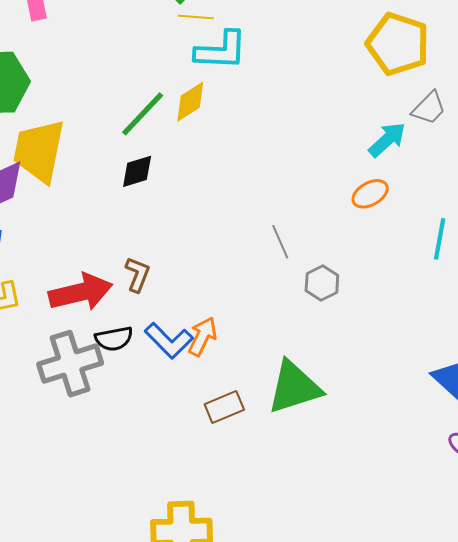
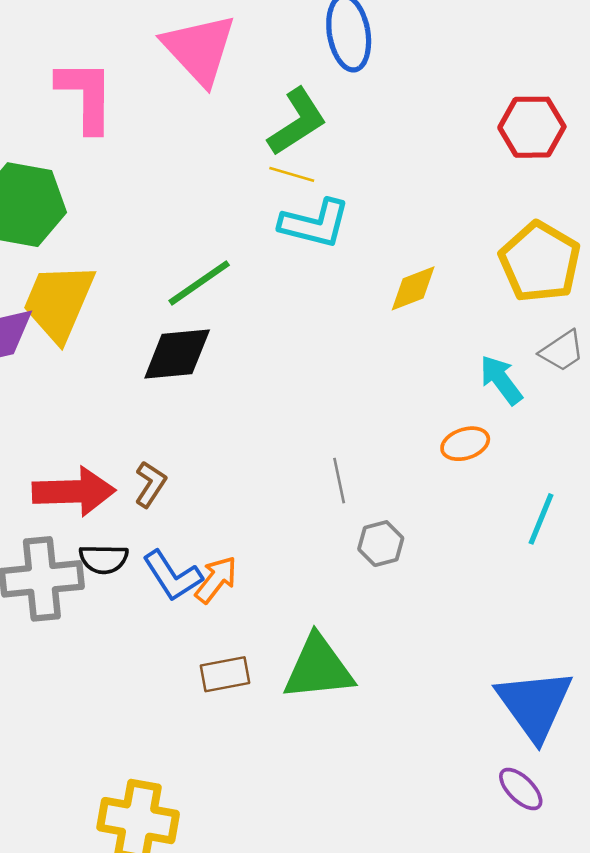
yellow diamond: (190, 102) -> (413, 288), moved
cyan arrow: (387, 140) -> (501, 380), turned -96
black diamond: (137, 171) -> (177, 354), size x1.5

